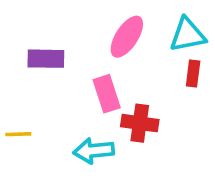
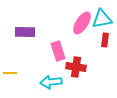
pink ellipse: (127, 37) -> (82, 23), moved

